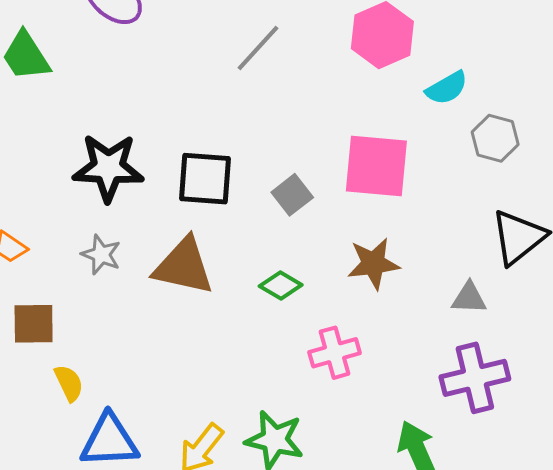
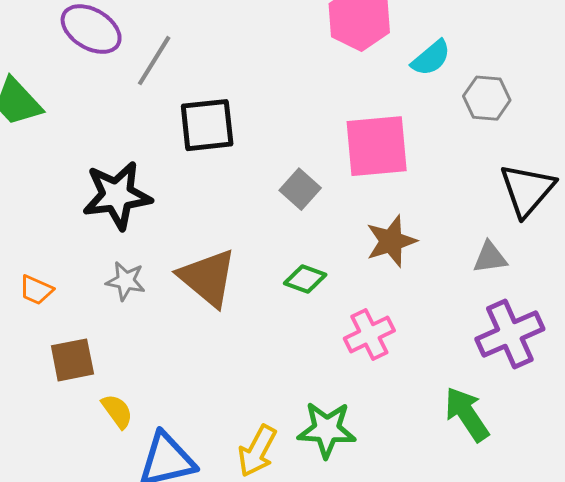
gray line: (258, 48) -> (154, 61), moved
black square: (205, 179) -> (207, 125), moved
brown triangle: (184, 266) -> (208, 278), turned 38

